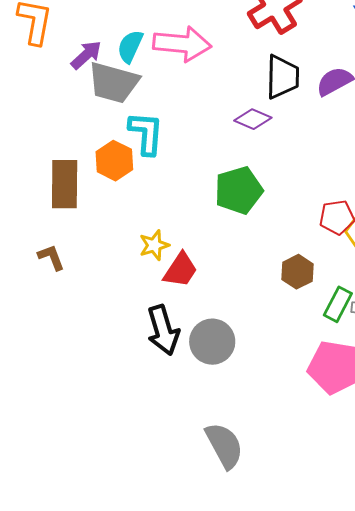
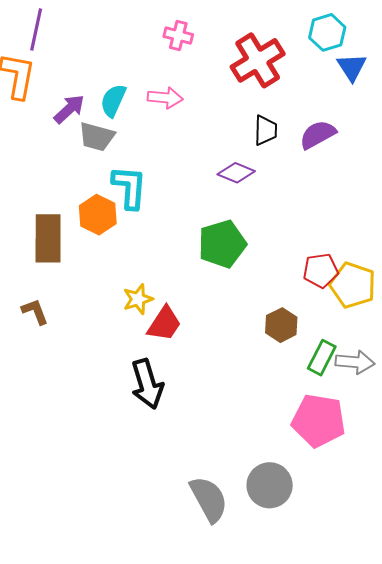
pink arrow: (182, 44) -> (165, 98), size x0.6
black trapezoid: (282, 77) -> (266, 130), size x0.7
gray trapezoid: (114, 83) -> (97, 137), size x0.7
gray circle: (212, 342) -> (270, 485), moved

